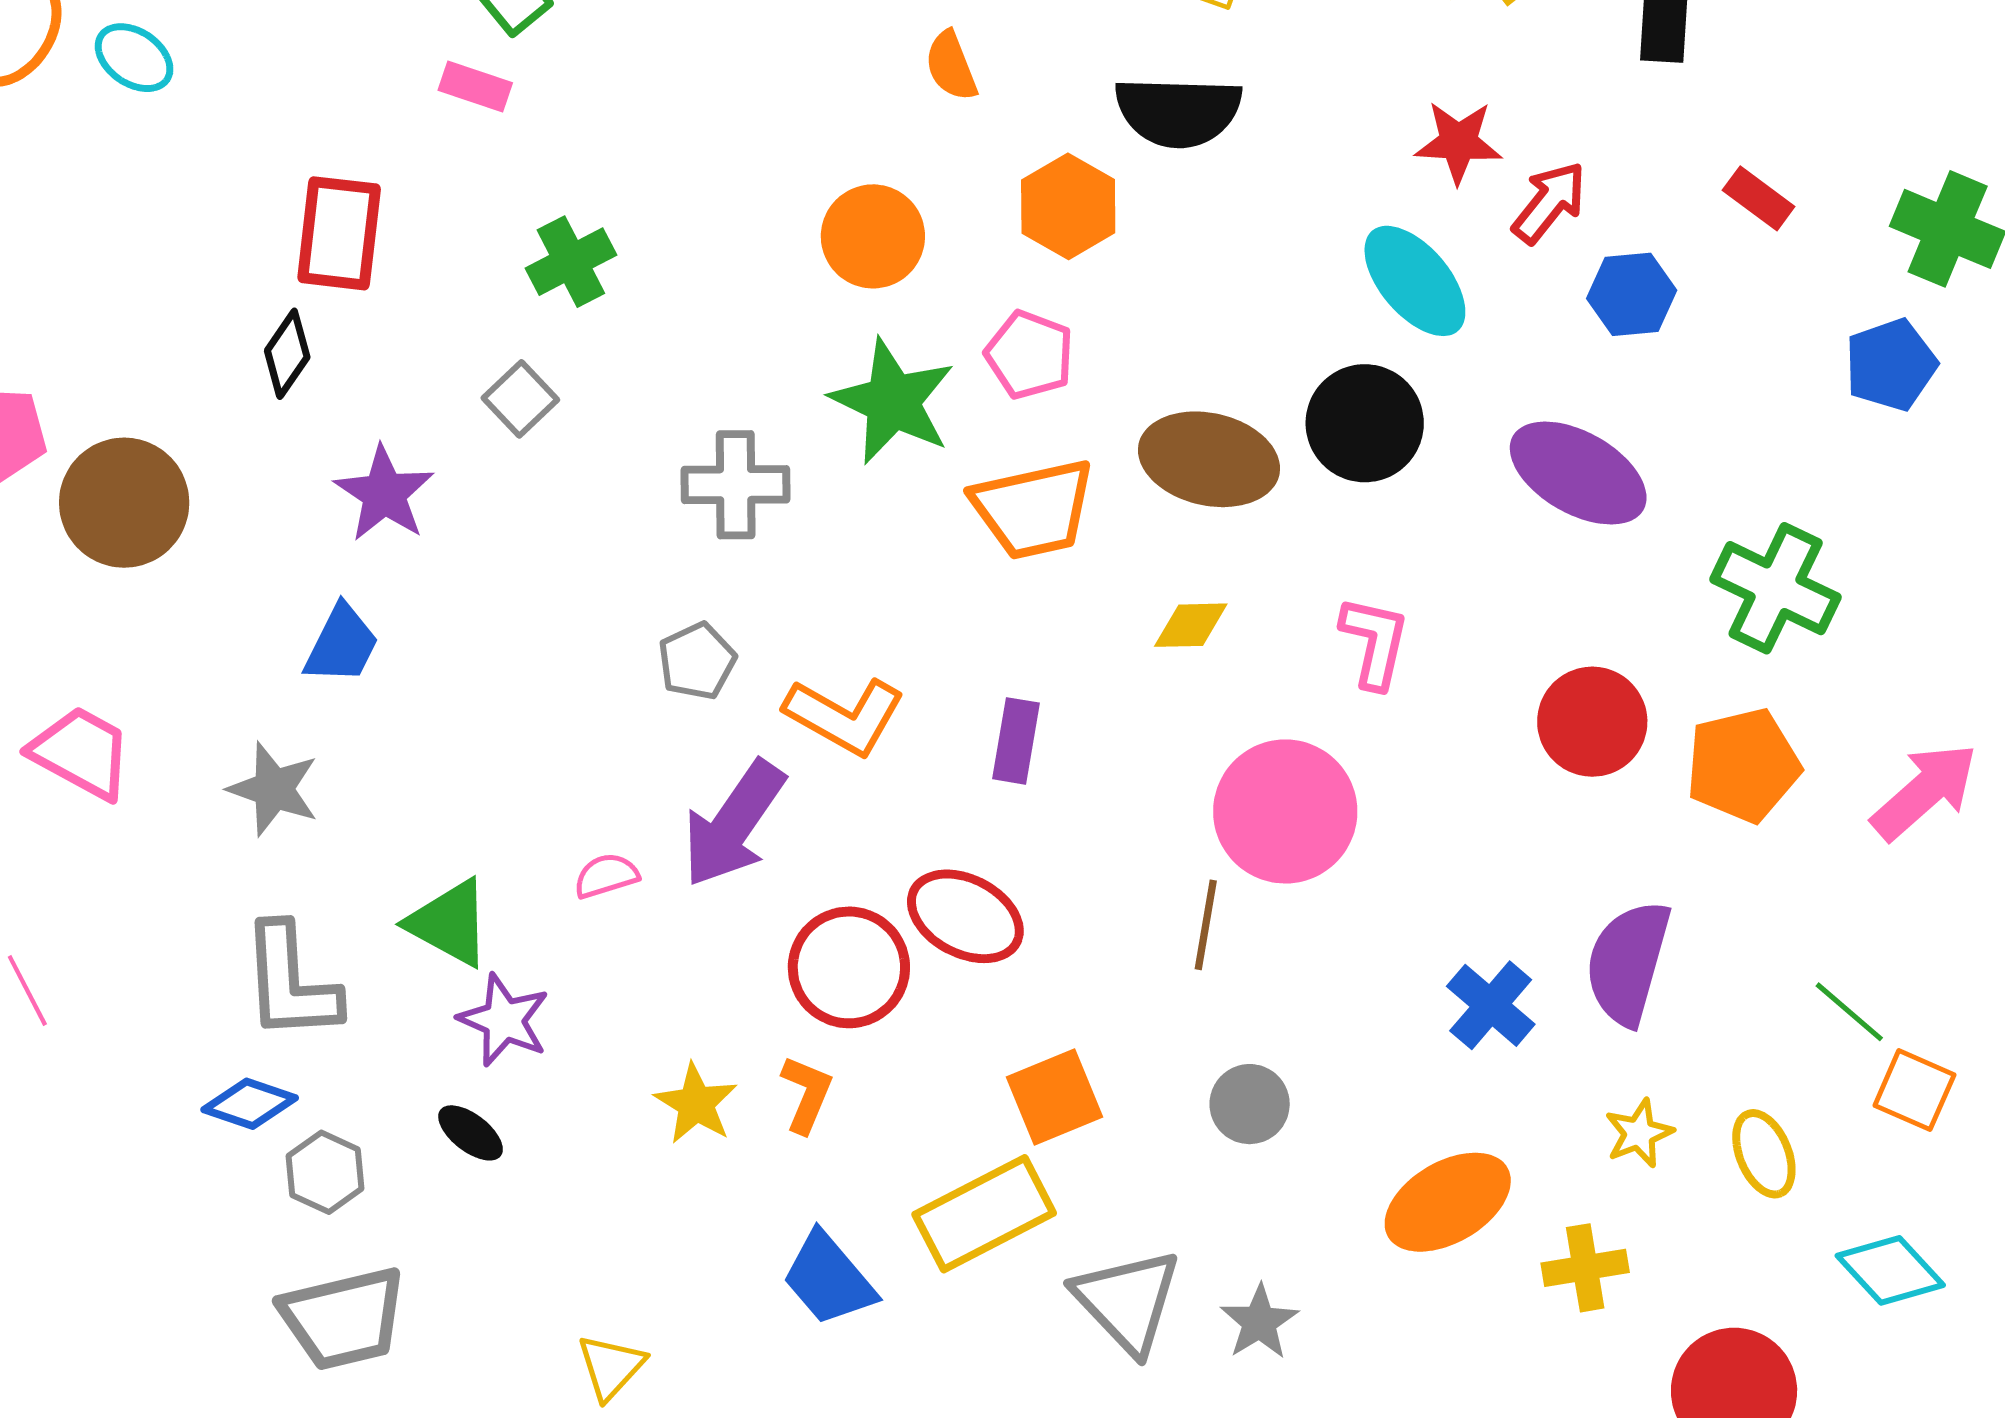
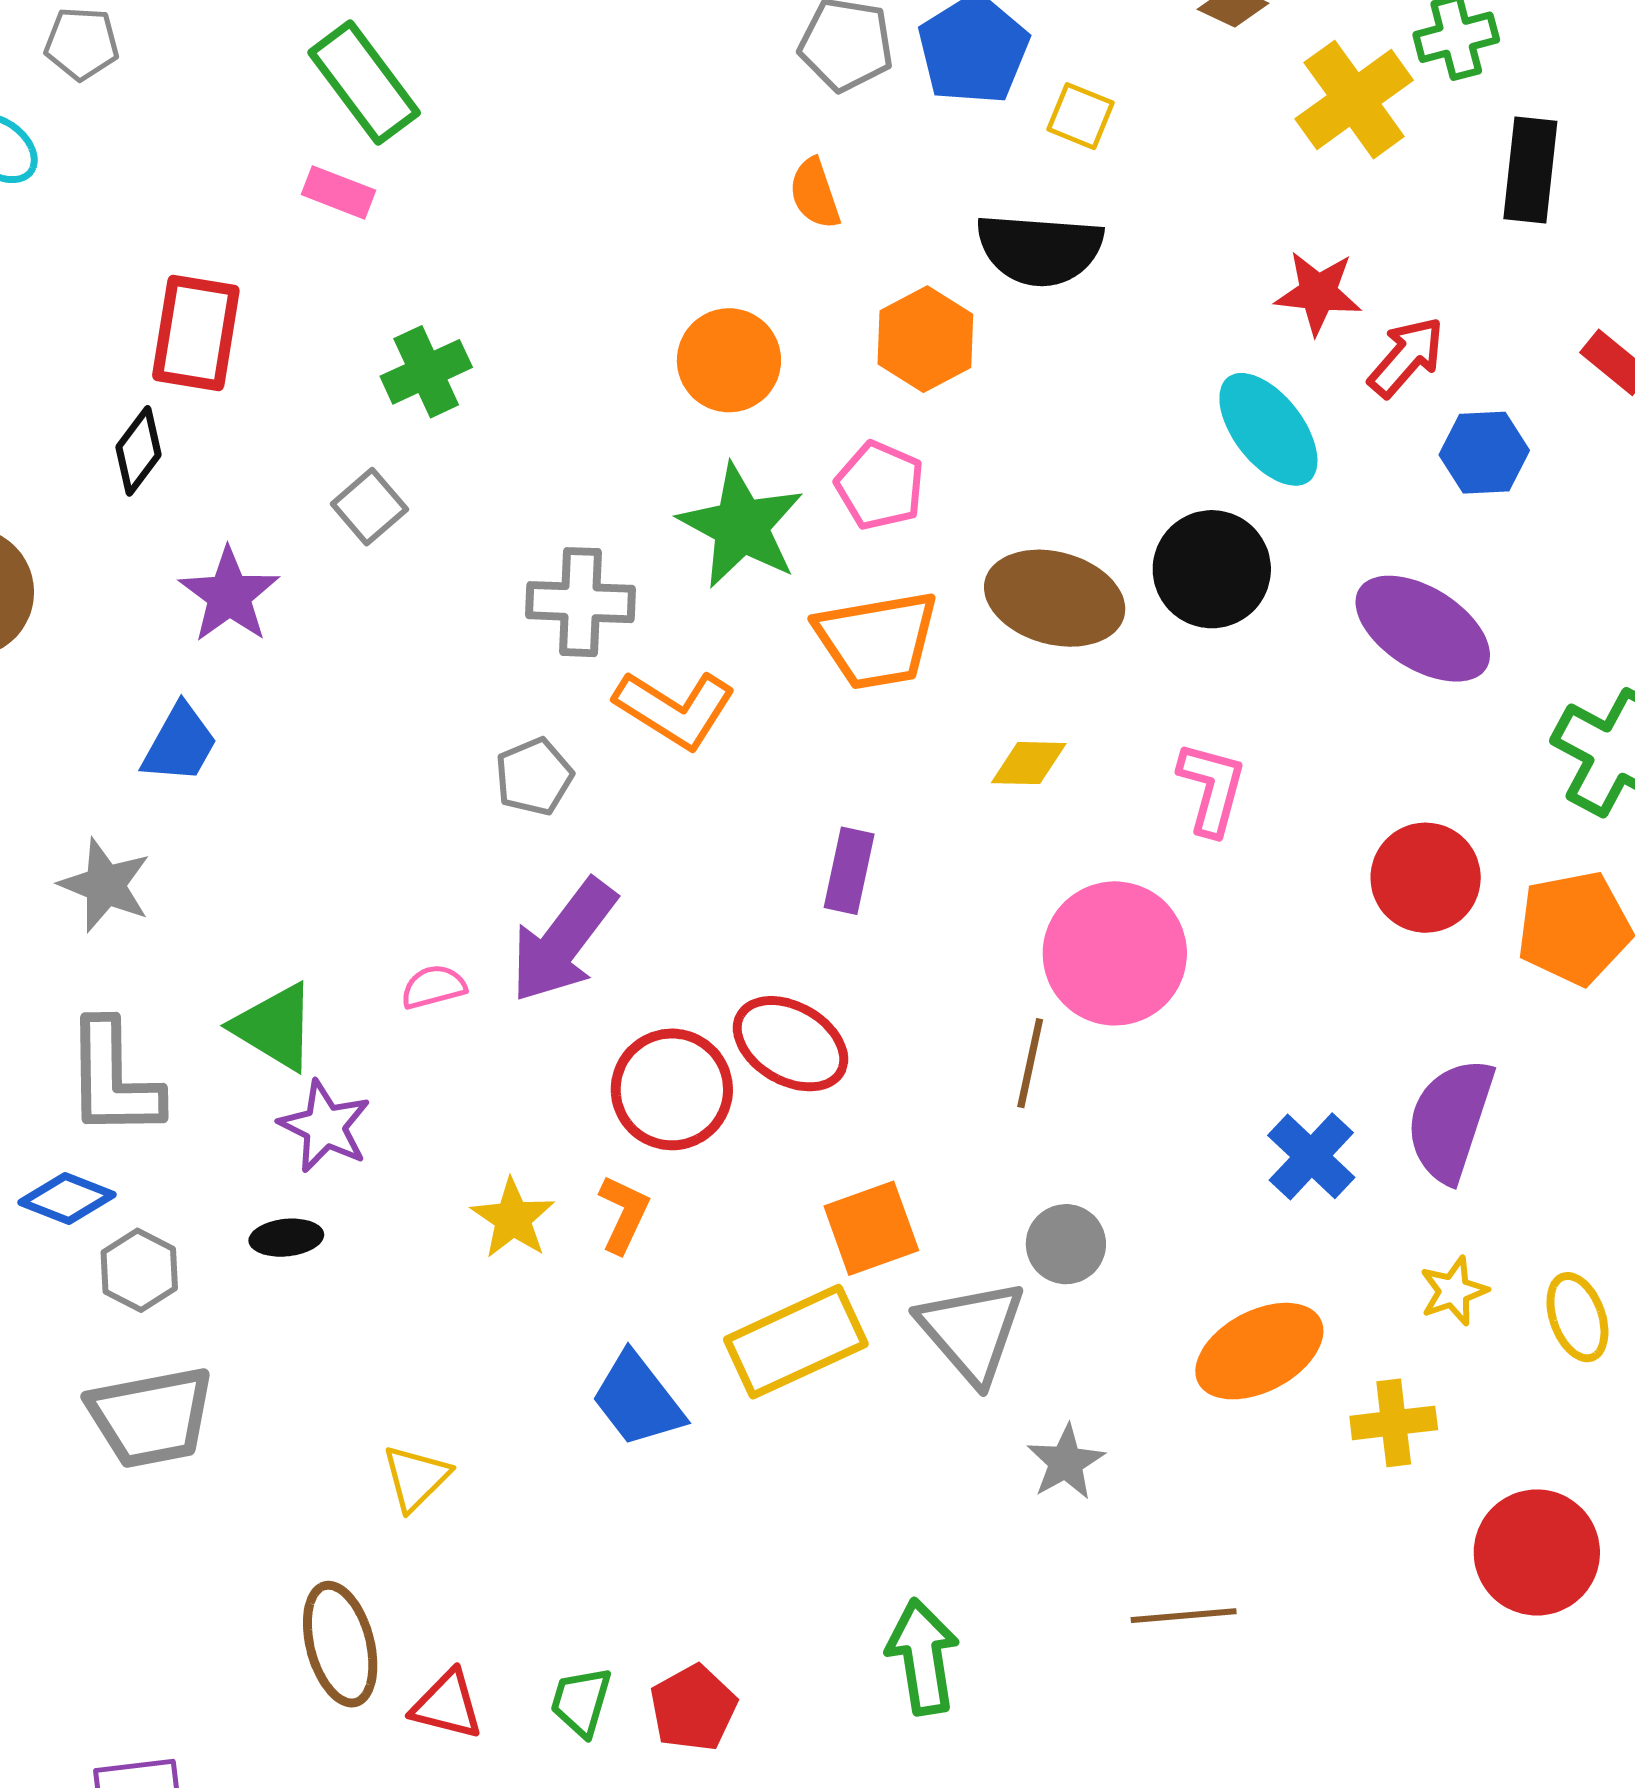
orange L-shape: (845, 716) -> (675, 709), moved
black ellipse: (471, 1133) -> (286, 1238), turned -46
gray triangle: (1127, 1301) -> (972, 1331), moved

